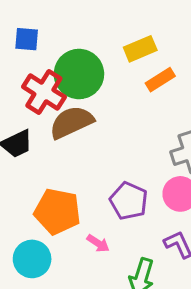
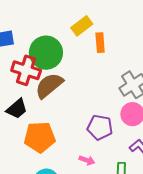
orange rectangle: (160, 80) -> (100, 43), turned -48
orange pentagon: (57, 211) -> (40, 137), moved

